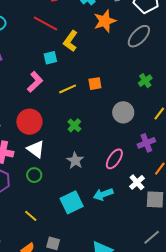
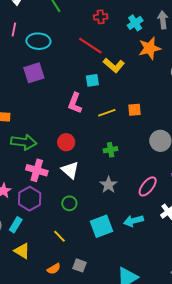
yellow L-shape: (70, 41) -> (114, 65), turned -90
pink L-shape: (35, 82) -> (75, 103), turned 150
red circle: (29, 122) -> (66, 142), size x0.7
green cross: (74, 125) -> (111, 150), turned 32
green circle: (34, 175) -> (69, 203), moved

